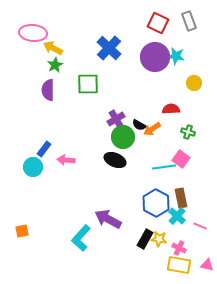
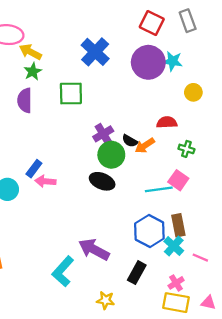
blue rectangle: (44, 149) -> (34, 169), moved
yellow star: (159, 239) -> (106, 300), moved
pink cross: (179, 248) -> (176, 283), turned 32

